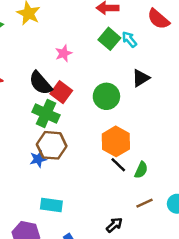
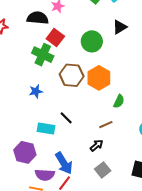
black semicircle: (40, 83) -> (38, 18), moved, turned 135
brown hexagon: (52, 145) -> (72, 75), moved
black line: (118, 165) -> (66, 118), moved
brown line: (144, 203) -> (106, 125), moved

